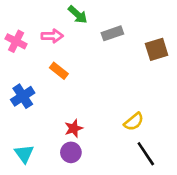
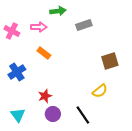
green arrow: (78, 15) -> (58, 11), turned -49
brown square: (157, 49) -> (110, 61), moved
red star: (74, 128) -> (45, 96), moved
black line: (146, 154) -> (83, 115), moved

